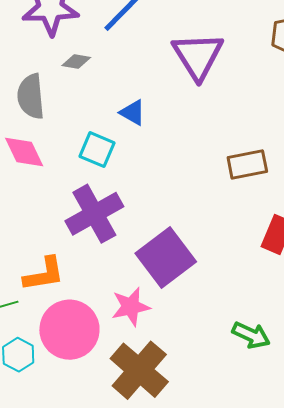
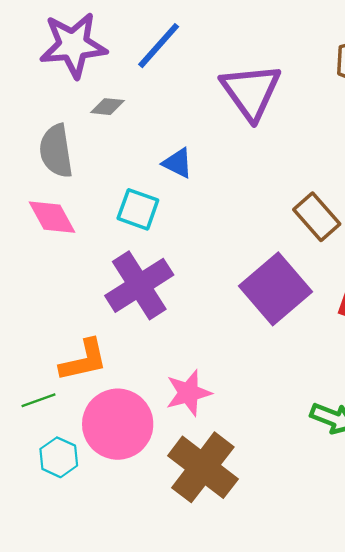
brown rectangle: (247, 164) -> (317, 217), turned 63
purple square: (166, 257) -> (276, 289), moved

